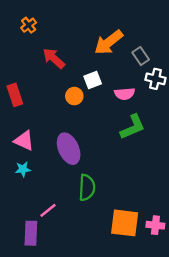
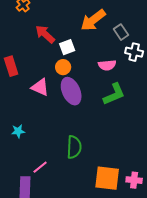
white square: (93, 80) -> (67, 47), moved
pink triangle: (24, 141) -> (40, 87), moved
purple ellipse: (69, 149) -> (71, 91), moved

